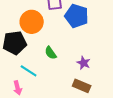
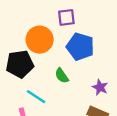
blue pentagon: (77, 16) -> (80, 47), moved

